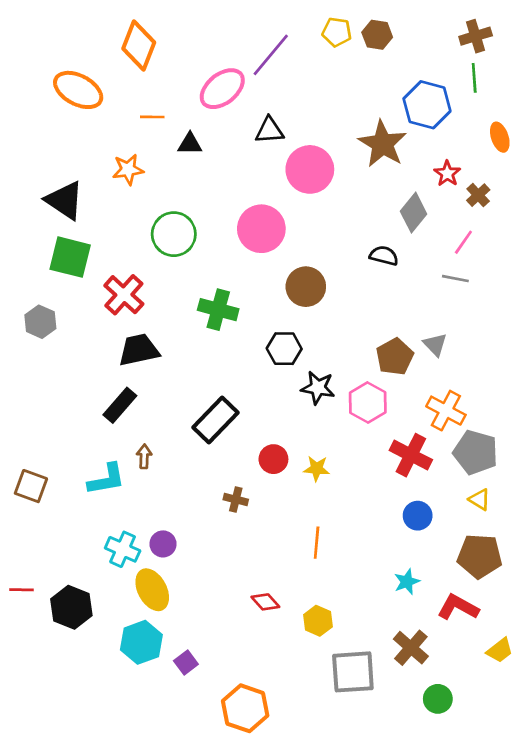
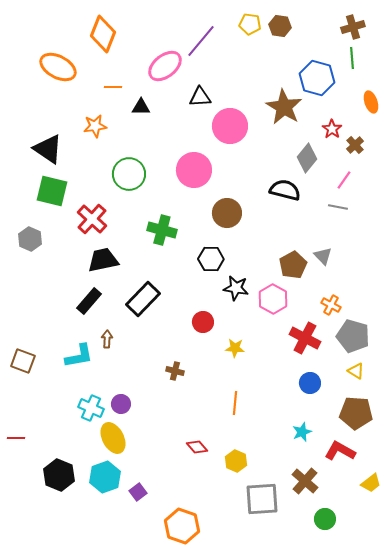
black semicircle: (384, 256) -> (285, 190), size x1.4
orange cross: (446, 411) -> (331, 305), size x0.7
black rectangle: (216, 420) -> (143, 299), moved
red circle: (273, 459) -> (203, 322), moved
black hexagon: (71, 607) -> (59, 475), moved

